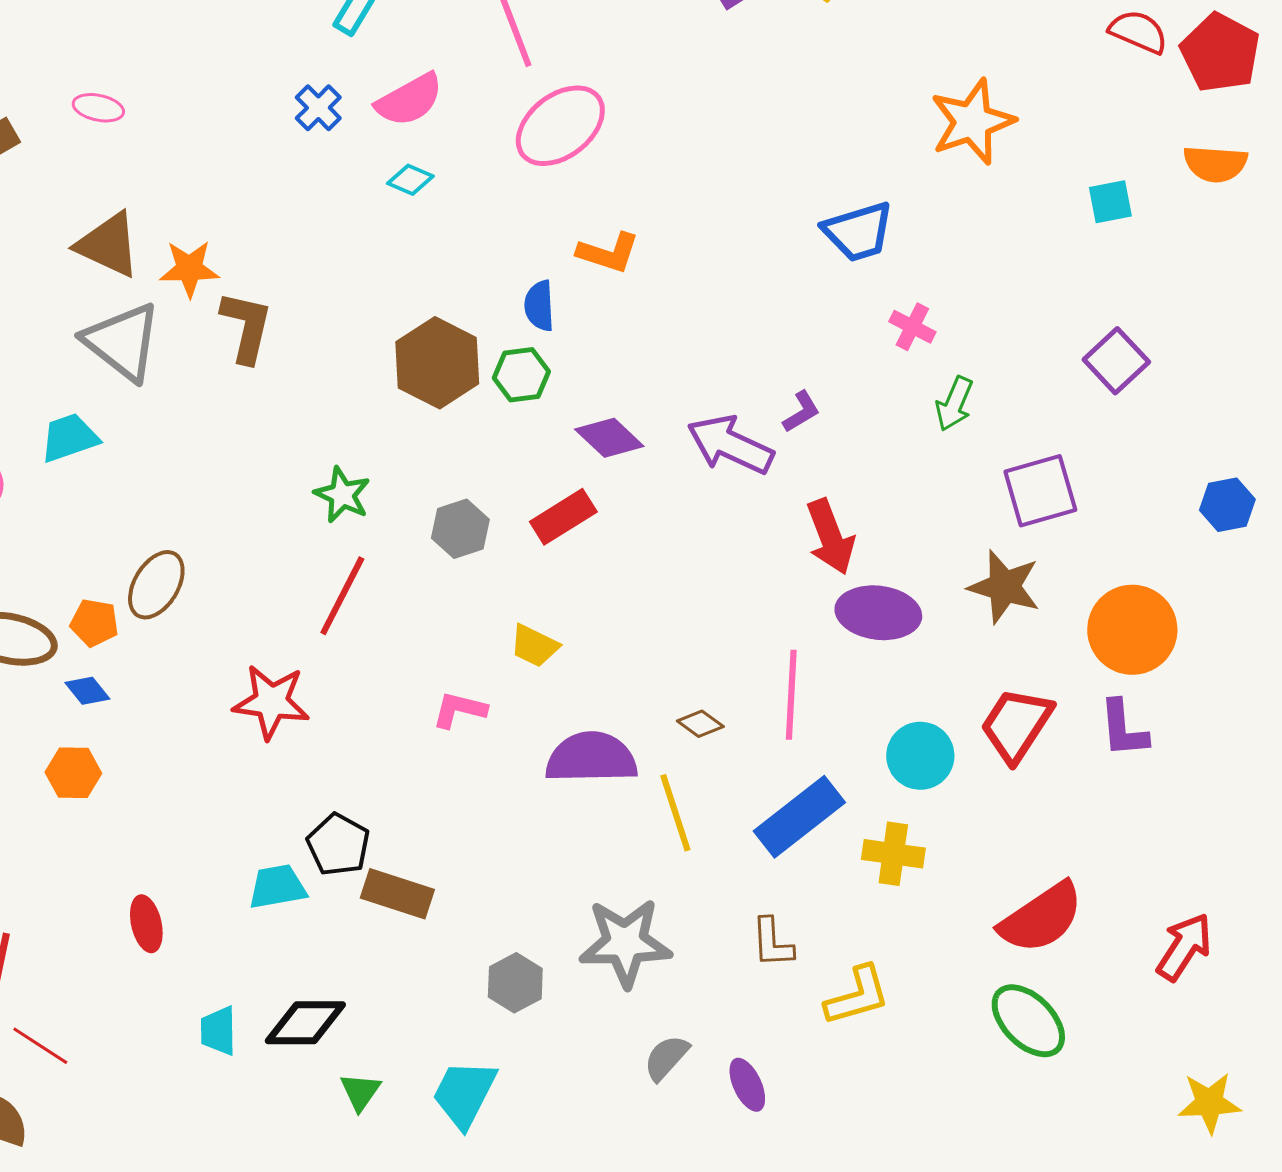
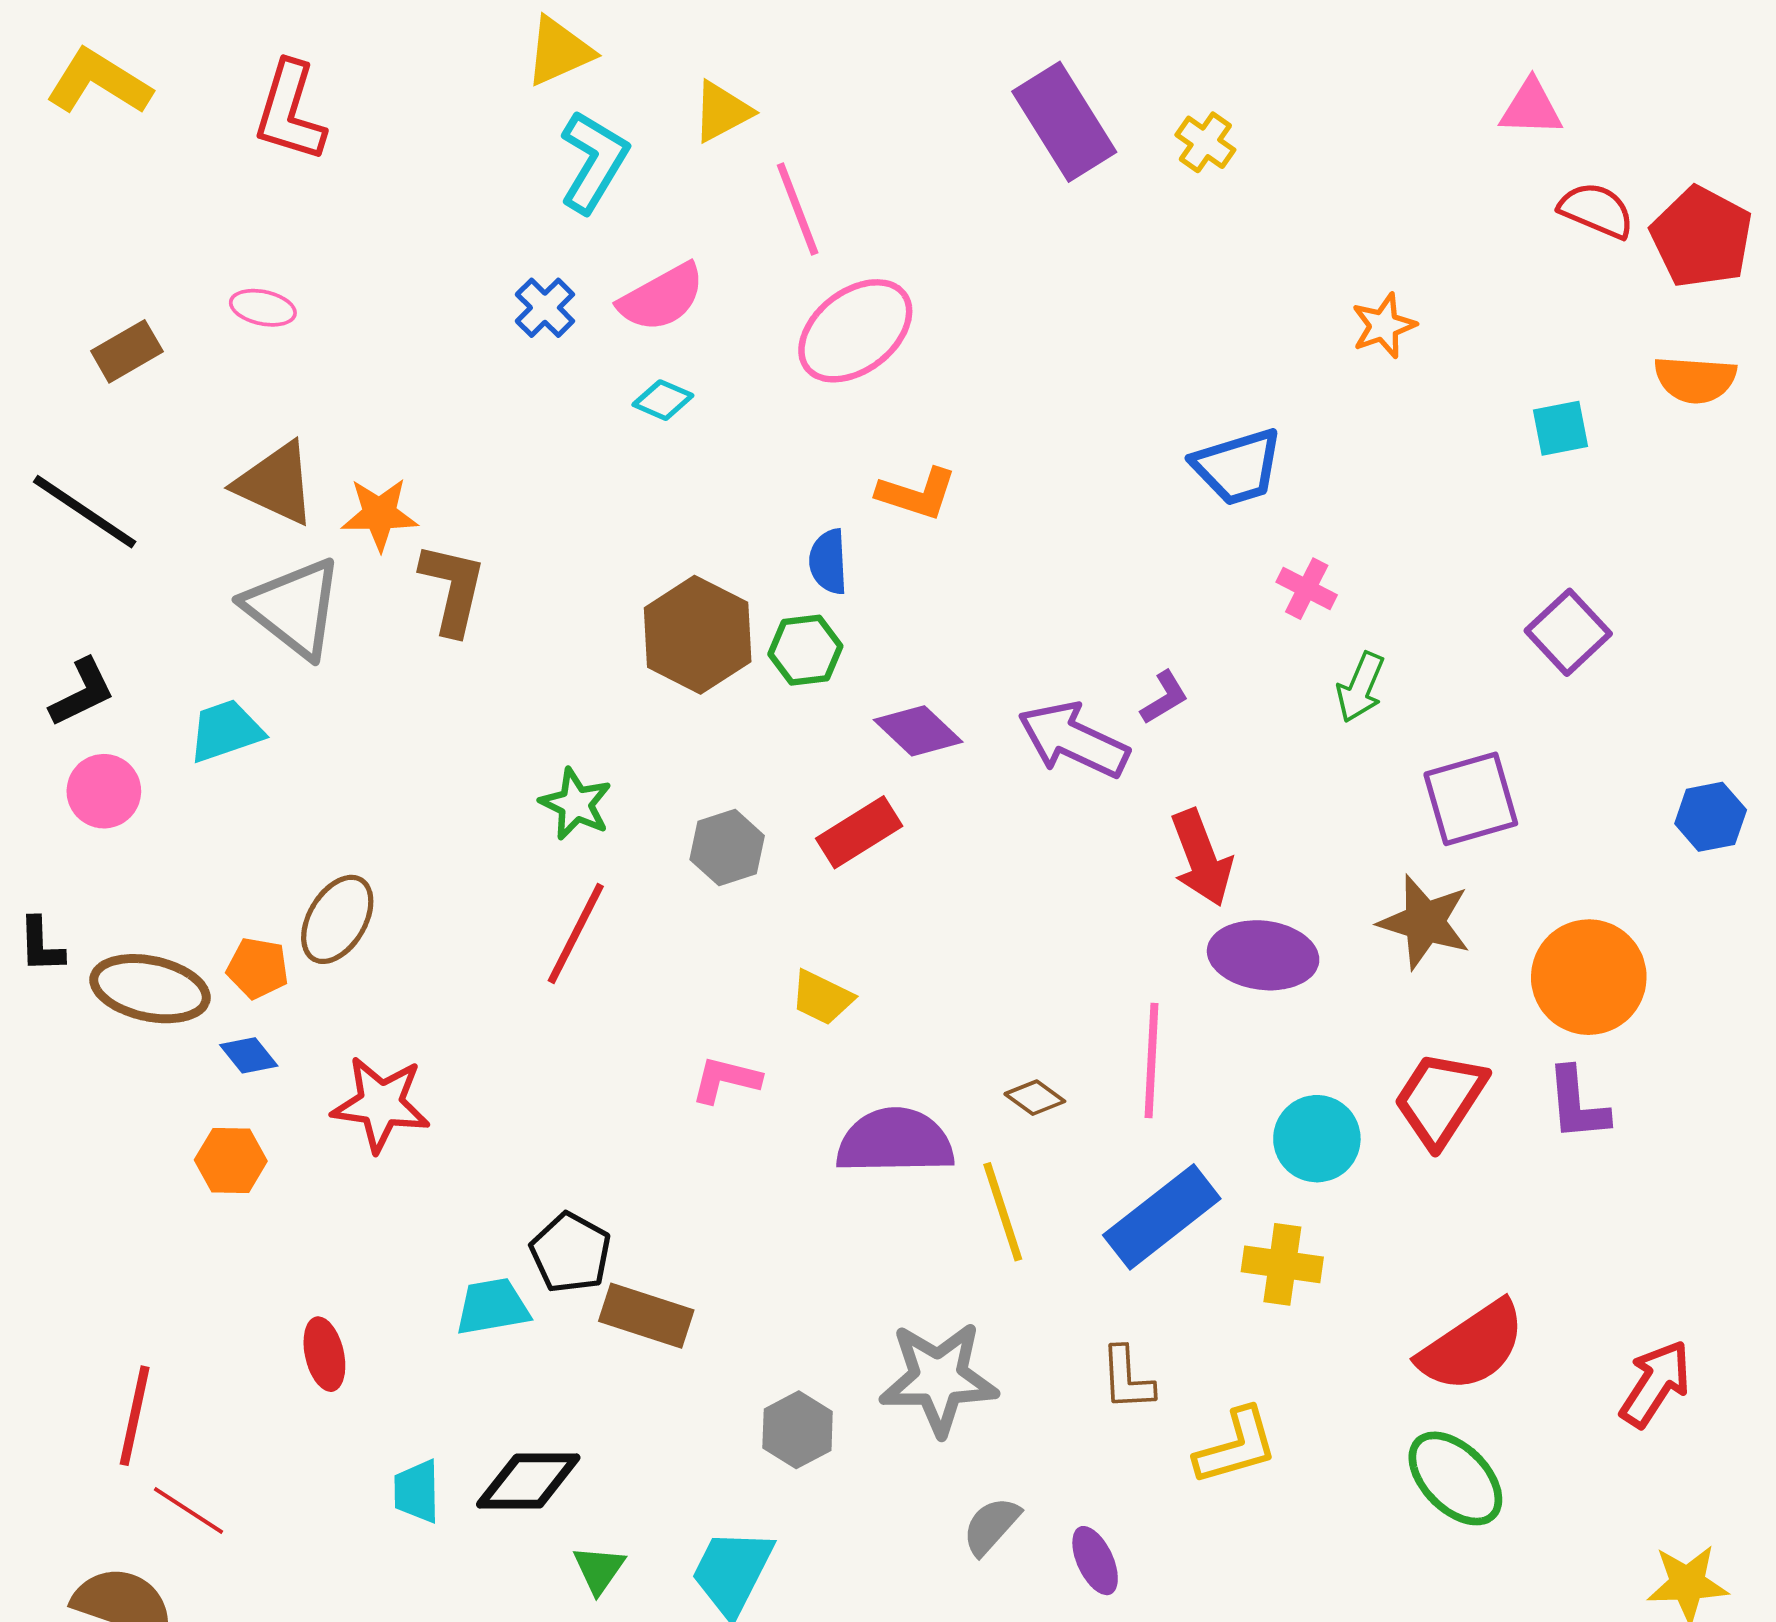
orange star: (972, 122) -> (1384, 326), size x0.6
red star: (271, 702) -> (381, 1104), moved

